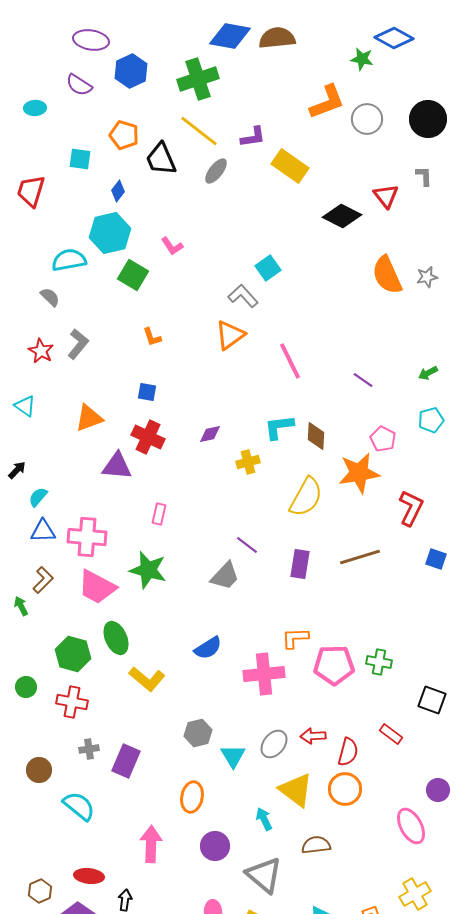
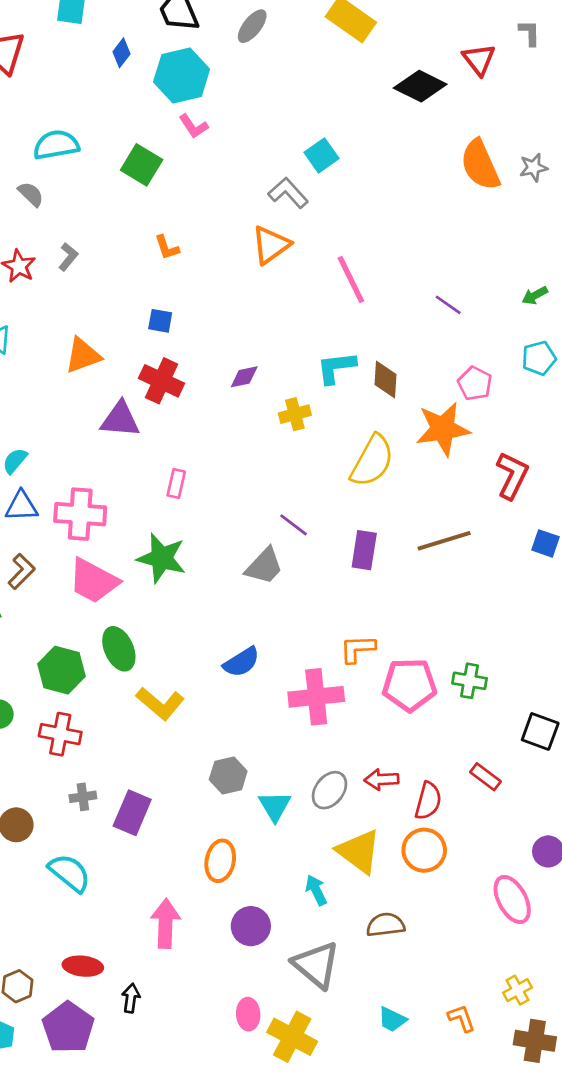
cyan hexagon: (110, 233) -> (182, 75), moved
gray L-shape: (78, 344) -> (68, 257), size x0.7
yellow cross: (415, 894) -> (518, 990), size x0.7

